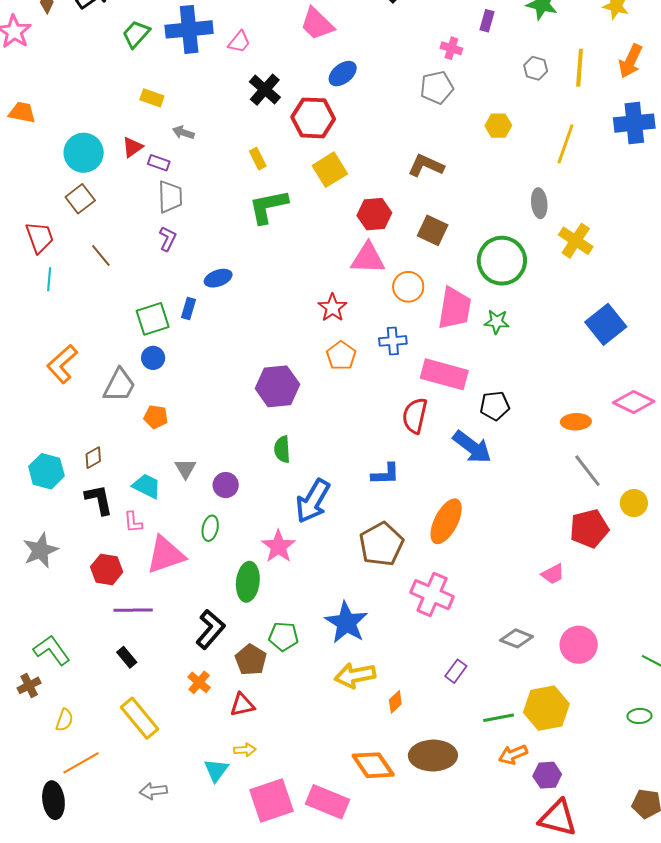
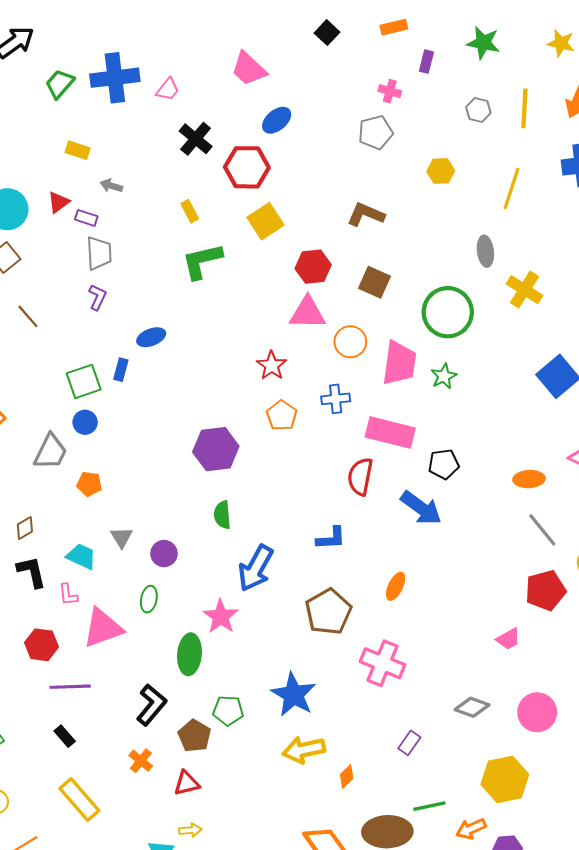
green star: (497, 322) -> (444, 376), turned -30
orange ellipse: (446, 521) -> (396, 586), size x0.6
green line: (499, 718) -> (429, 806), moved

